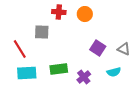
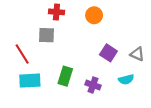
red cross: (59, 12) -> (56, 12), moved
green rectangle: (59, 69) -> (65, 76), turned -66
purple cross: (84, 77) -> (93, 85), turned -32

